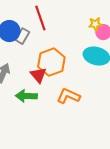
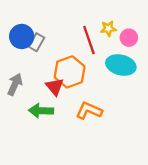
red line: (40, 18) -> (89, 40), moved
yellow star: (95, 24) -> (108, 29), moved

